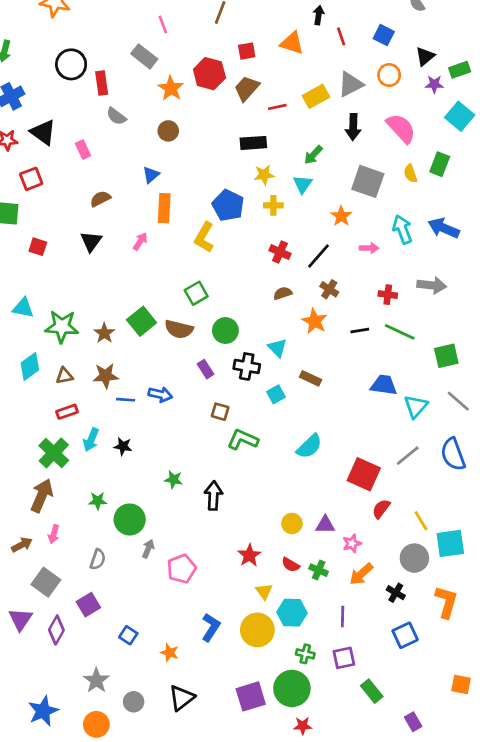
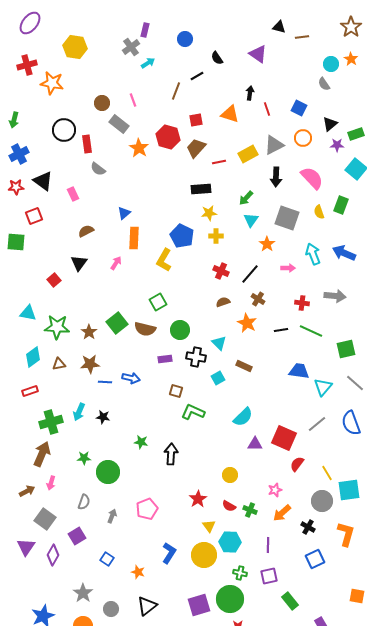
brown circle: (168, 131) -> (102, 103), moved
cyan triangle: (303, 184) -> (251, 220), moved
red square: (38, 247) -> (54, 280), moved, turned 32
purple rectangle: (205, 369) -> (165, 359), turned -64
red rectangle: (67, 412) -> (30, 391), moved
green cross: (54, 453) -> (51, 422), turned 30
purple triangle: (325, 525) -> (255, 444), moved
gray arrow: (148, 549) -> (112, 516), moved

